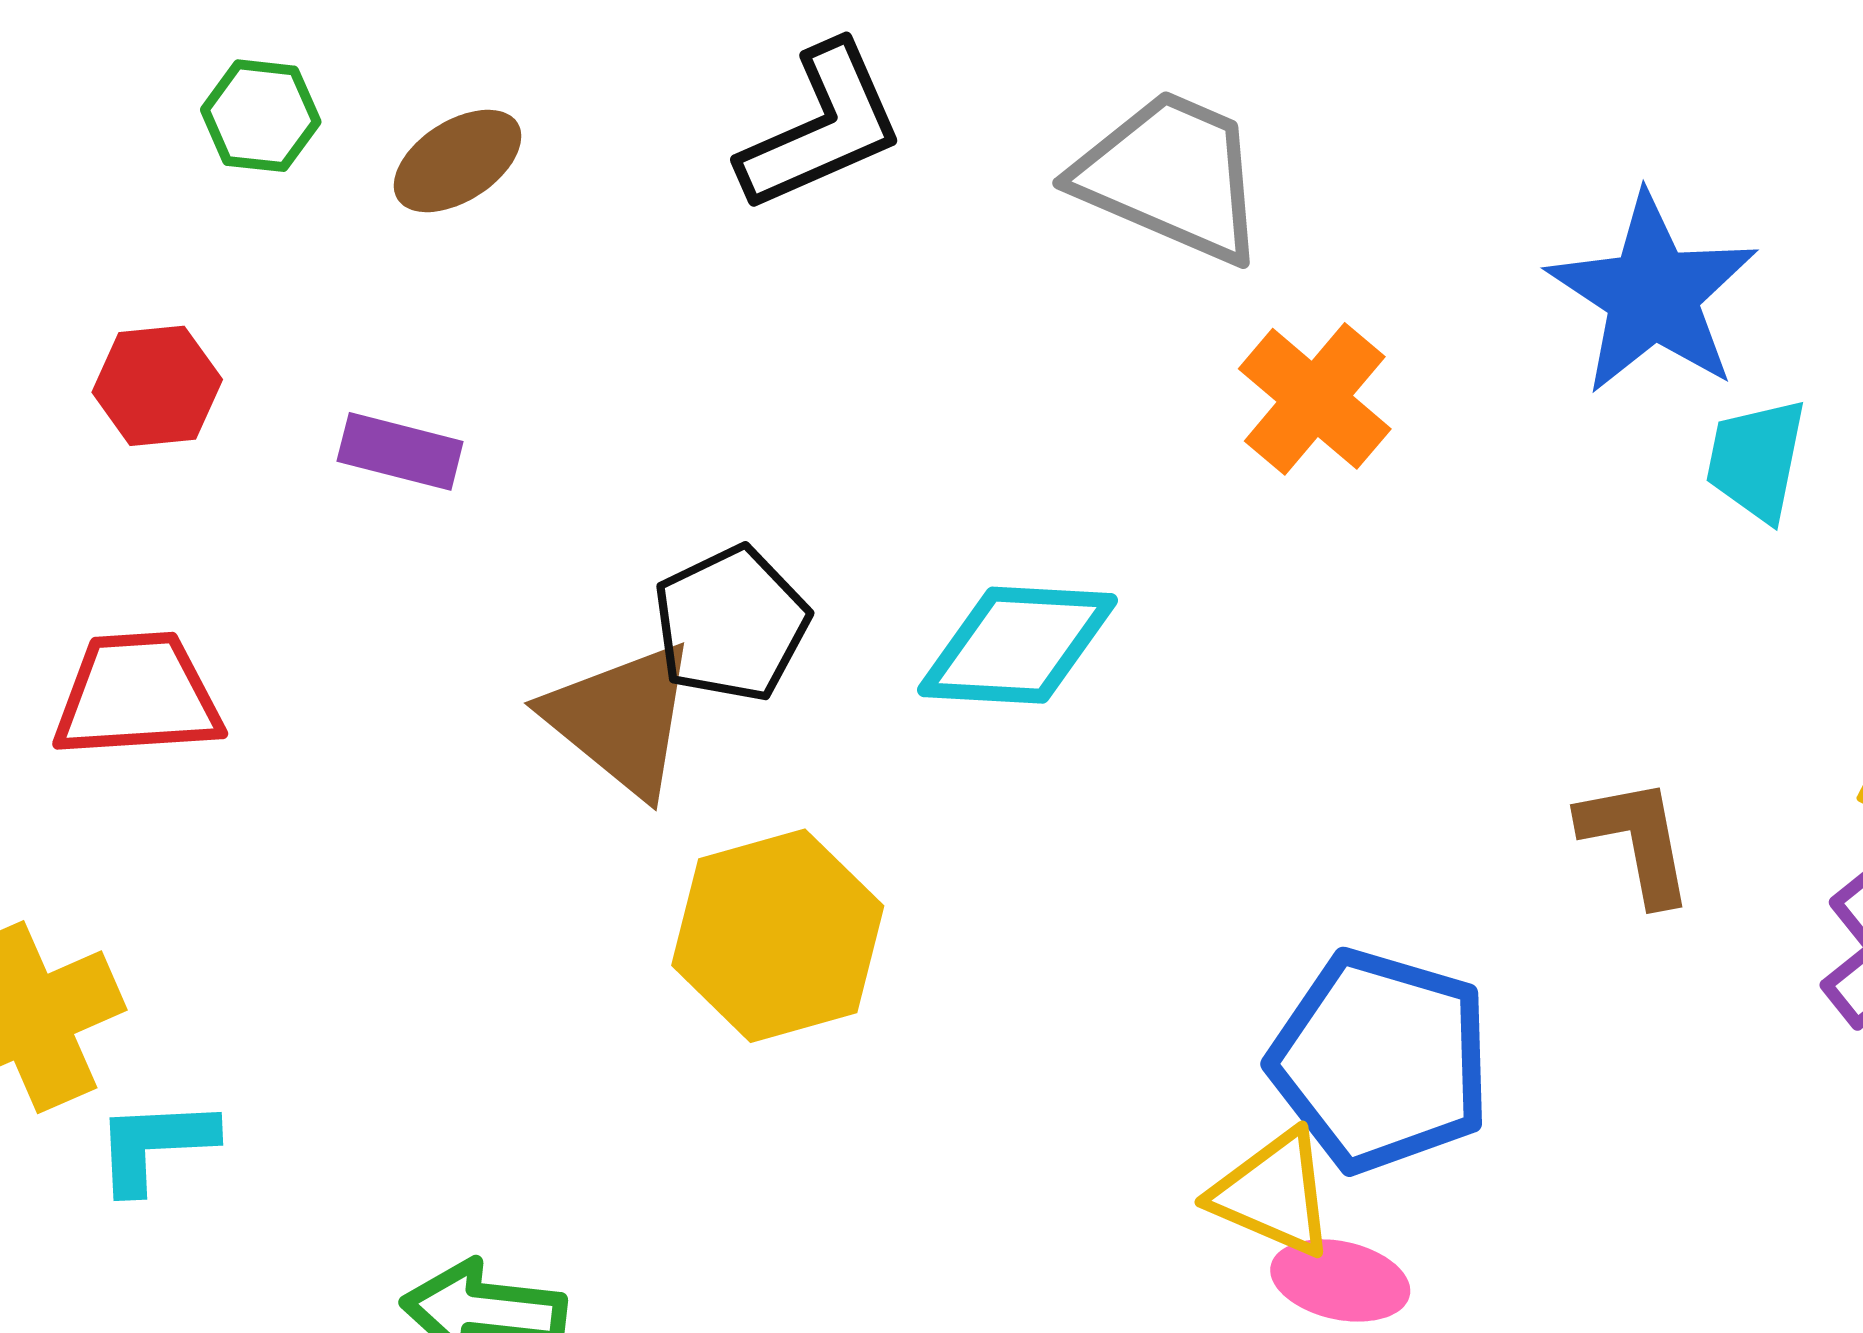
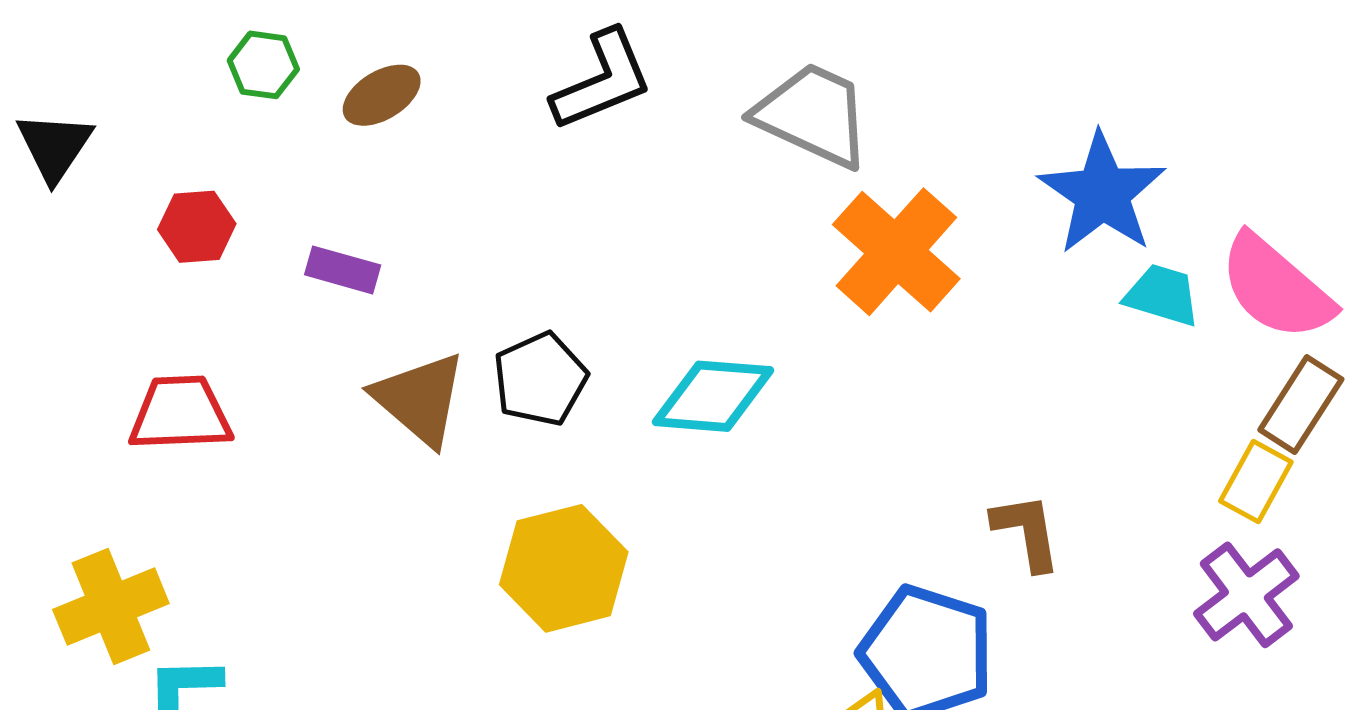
orange cross: (1315, 399) -> (896, 252), size x1.4
cyan trapezoid: (1756, 460) -> (1162, 295), turned 94
brown triangle: (621, 719) -> (420, 399), moved
brown L-shape: (1637, 840) -> (1027, 532), moved

